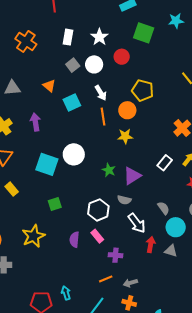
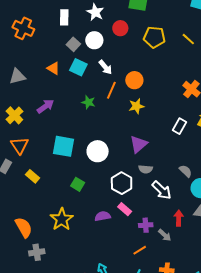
yellow pentagon: (143, 90) -> (154, 37), moved
cyan square: (72, 102) -> (78, 67), moved, turned -30
orange line: (103, 117) -> (111, 90), turned 42
purple arrow: (35, 122) -> (45, 106), turned 72
white circle: (74, 154) -> (98, 151), moved
green star: (109, 170) -> (88, 102), moved
purple triangle: (132, 176) -> (139, 144), moved
green square: (55, 204) -> (78, 184), turned -32
purple semicircle: (74, 240) -> (103, 216), turned 84
red arrow: (151, 245) -> (179, 218), moved
gray arrow: (130, 283) -> (165, 235), moved, turned -112

